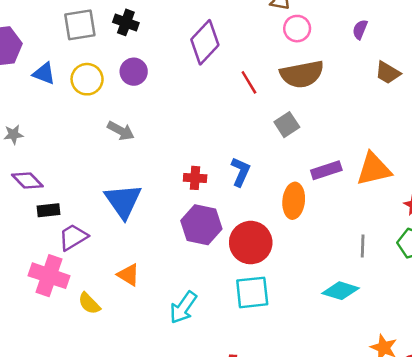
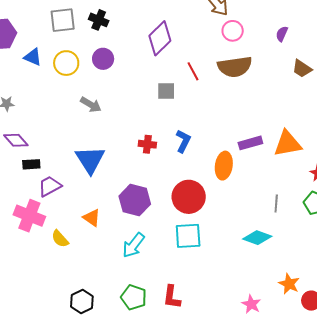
gray square: (287, 125) -> (166, 91), moved, turned 30
purple hexagon: (201, 225) -> (135, 200), moved

